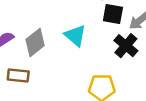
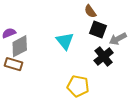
gray diamond: (35, 42) -> (20, 46), moved

